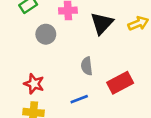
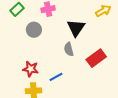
black triangle: (102, 23) -> (76, 28), moved
blue line: (79, 99) -> (56, 77), moved

